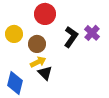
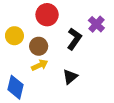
purple cross: (92, 33) -> (96, 24), moved
black triangle: (45, 73) -> (70, 77), moved, turned 35

